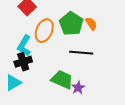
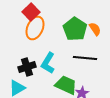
orange ellipse: (44, 31) -> (35, 28), moved
cyan L-shape: (24, 46) -> (48, 63), moved

